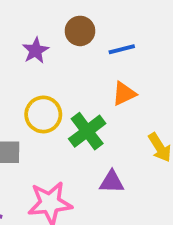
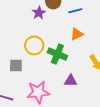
purple star: (36, 50) -> (39, 13), moved
green cross: (87, 131) -> (57, 54), turned -30

